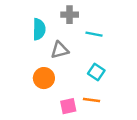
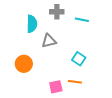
cyan line: (94, 34) -> (82, 20), moved
orange circle: (44, 78) -> (24, 64), moved

